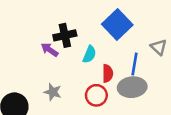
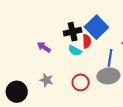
black cross: (65, 35) -> (73, 32), moved
cyan semicircle: (89, 54) -> (75, 51), turned 96
red semicircle: (108, 73) -> (87, 41), moved

